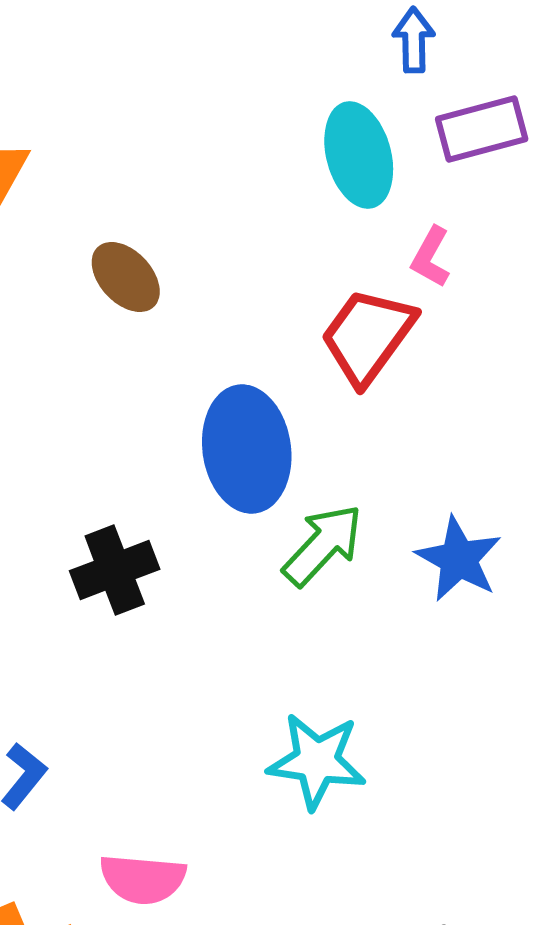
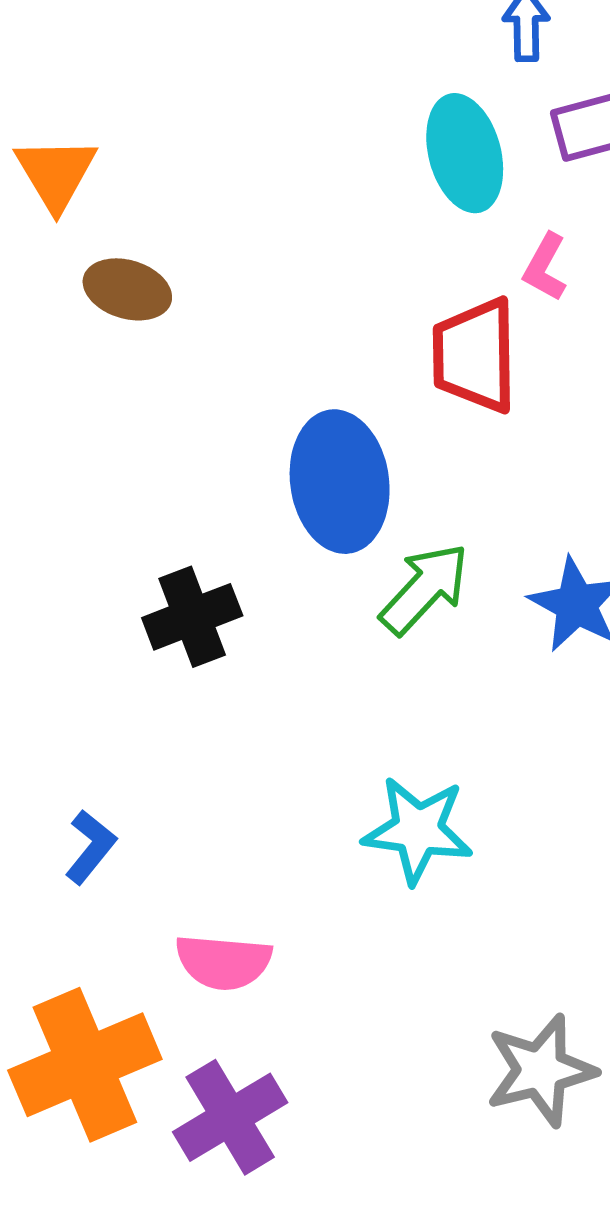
brown ellipse: (126, 277) -> (127, 289), moved, turned -30
red trapezoid: (368, 336) -> (475, 355), turned -37

